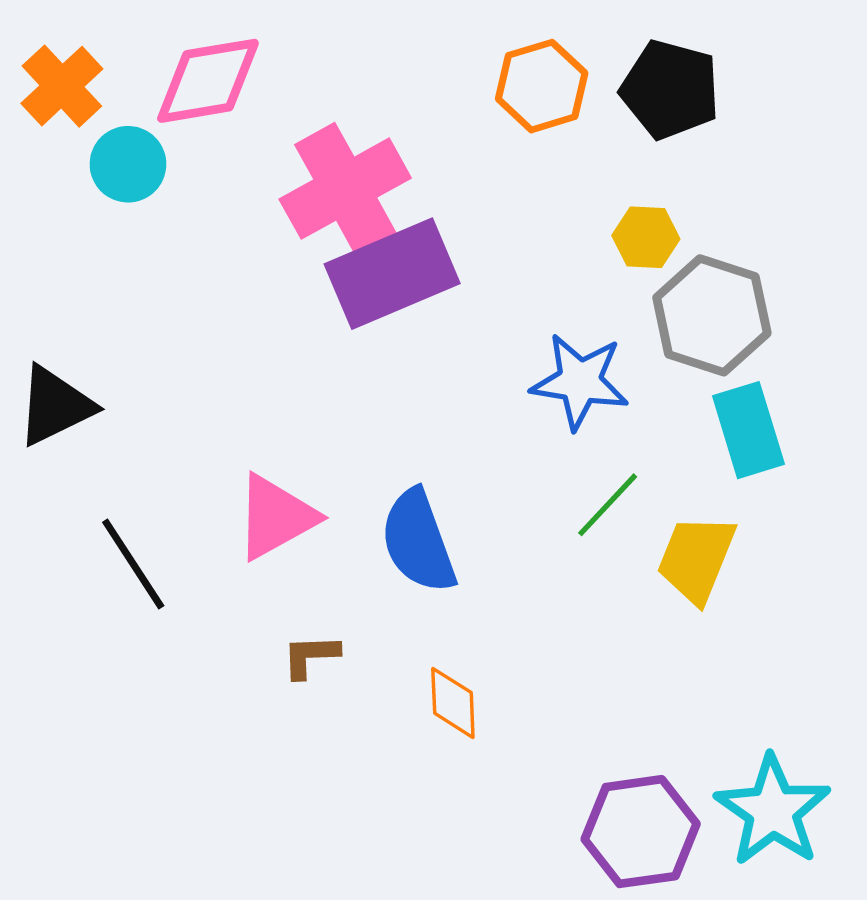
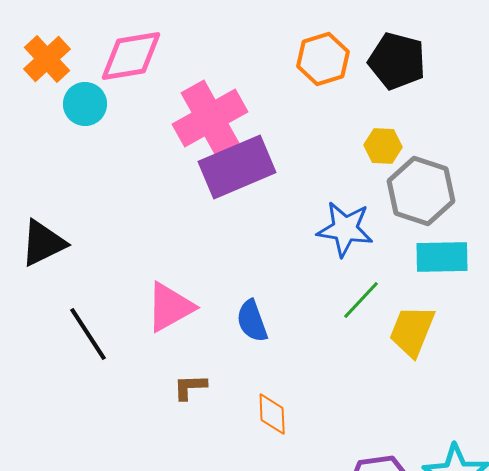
cyan rectangle: (748, 430) -> (442, 257), turned -74
blue semicircle: (418, 541) -> (252, 321), size x0.7

